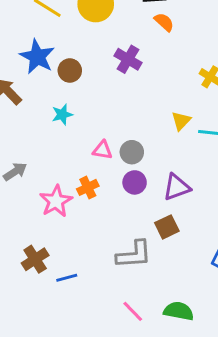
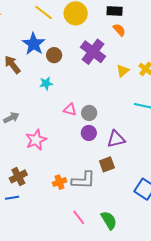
purple cross: (128, 59) -> (93, 52), size x1.4
yellow triangle: (181, 121) -> (123, 71), moved
orange cross: (88, 187) -> (60, 182), moved
blue line: (67, 278) -> (12, 198), moved
green semicircle: (179, 311) -> (109, 220), turned 42

